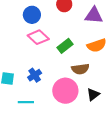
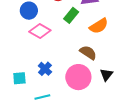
green rectangle: (65, 46) -> (71, 15), moved
brown semicircle: (80, 69) -> (88, 53), turned -126

